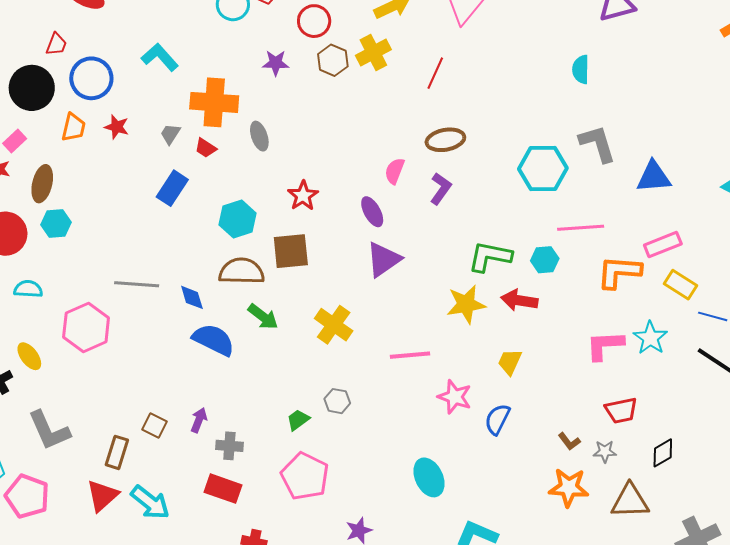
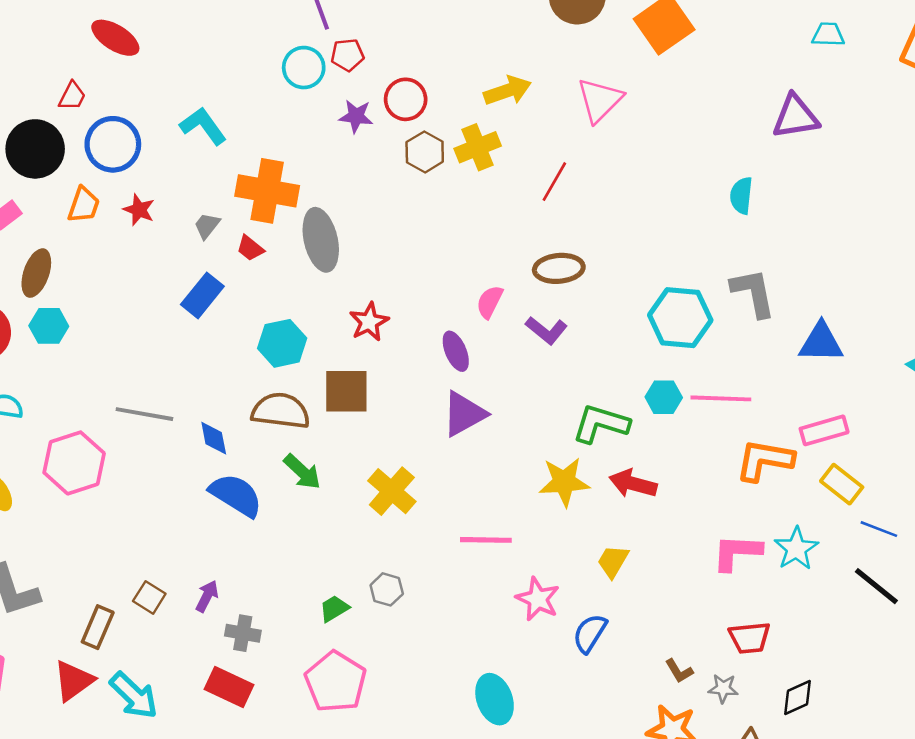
purple star: (276, 63) -> (356, 116), moved
gray ellipse: (259, 136) -> (321, 240), size x1.6
purple L-shape: (441, 189) -> (546, 330), turned 88
cyan hexagon: (545, 260) -> (664, 397), moved

